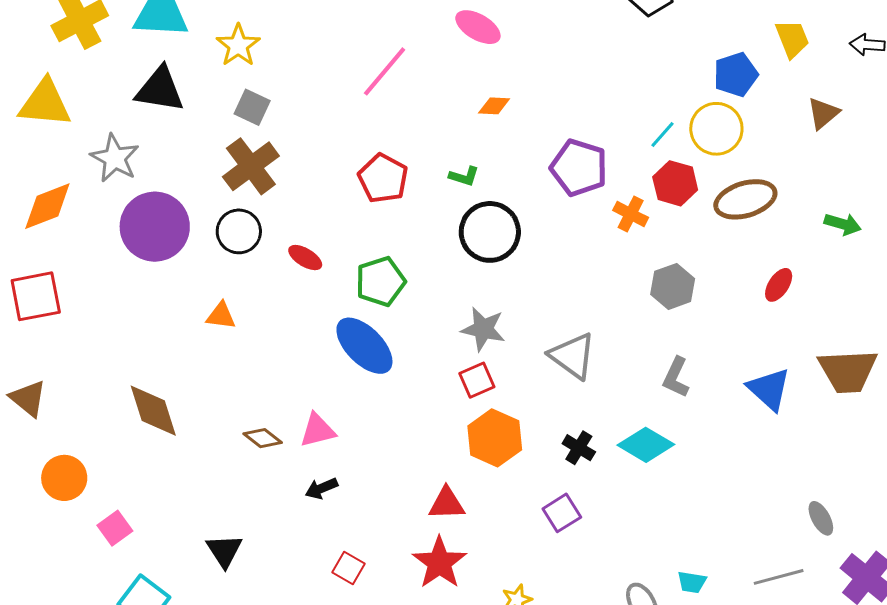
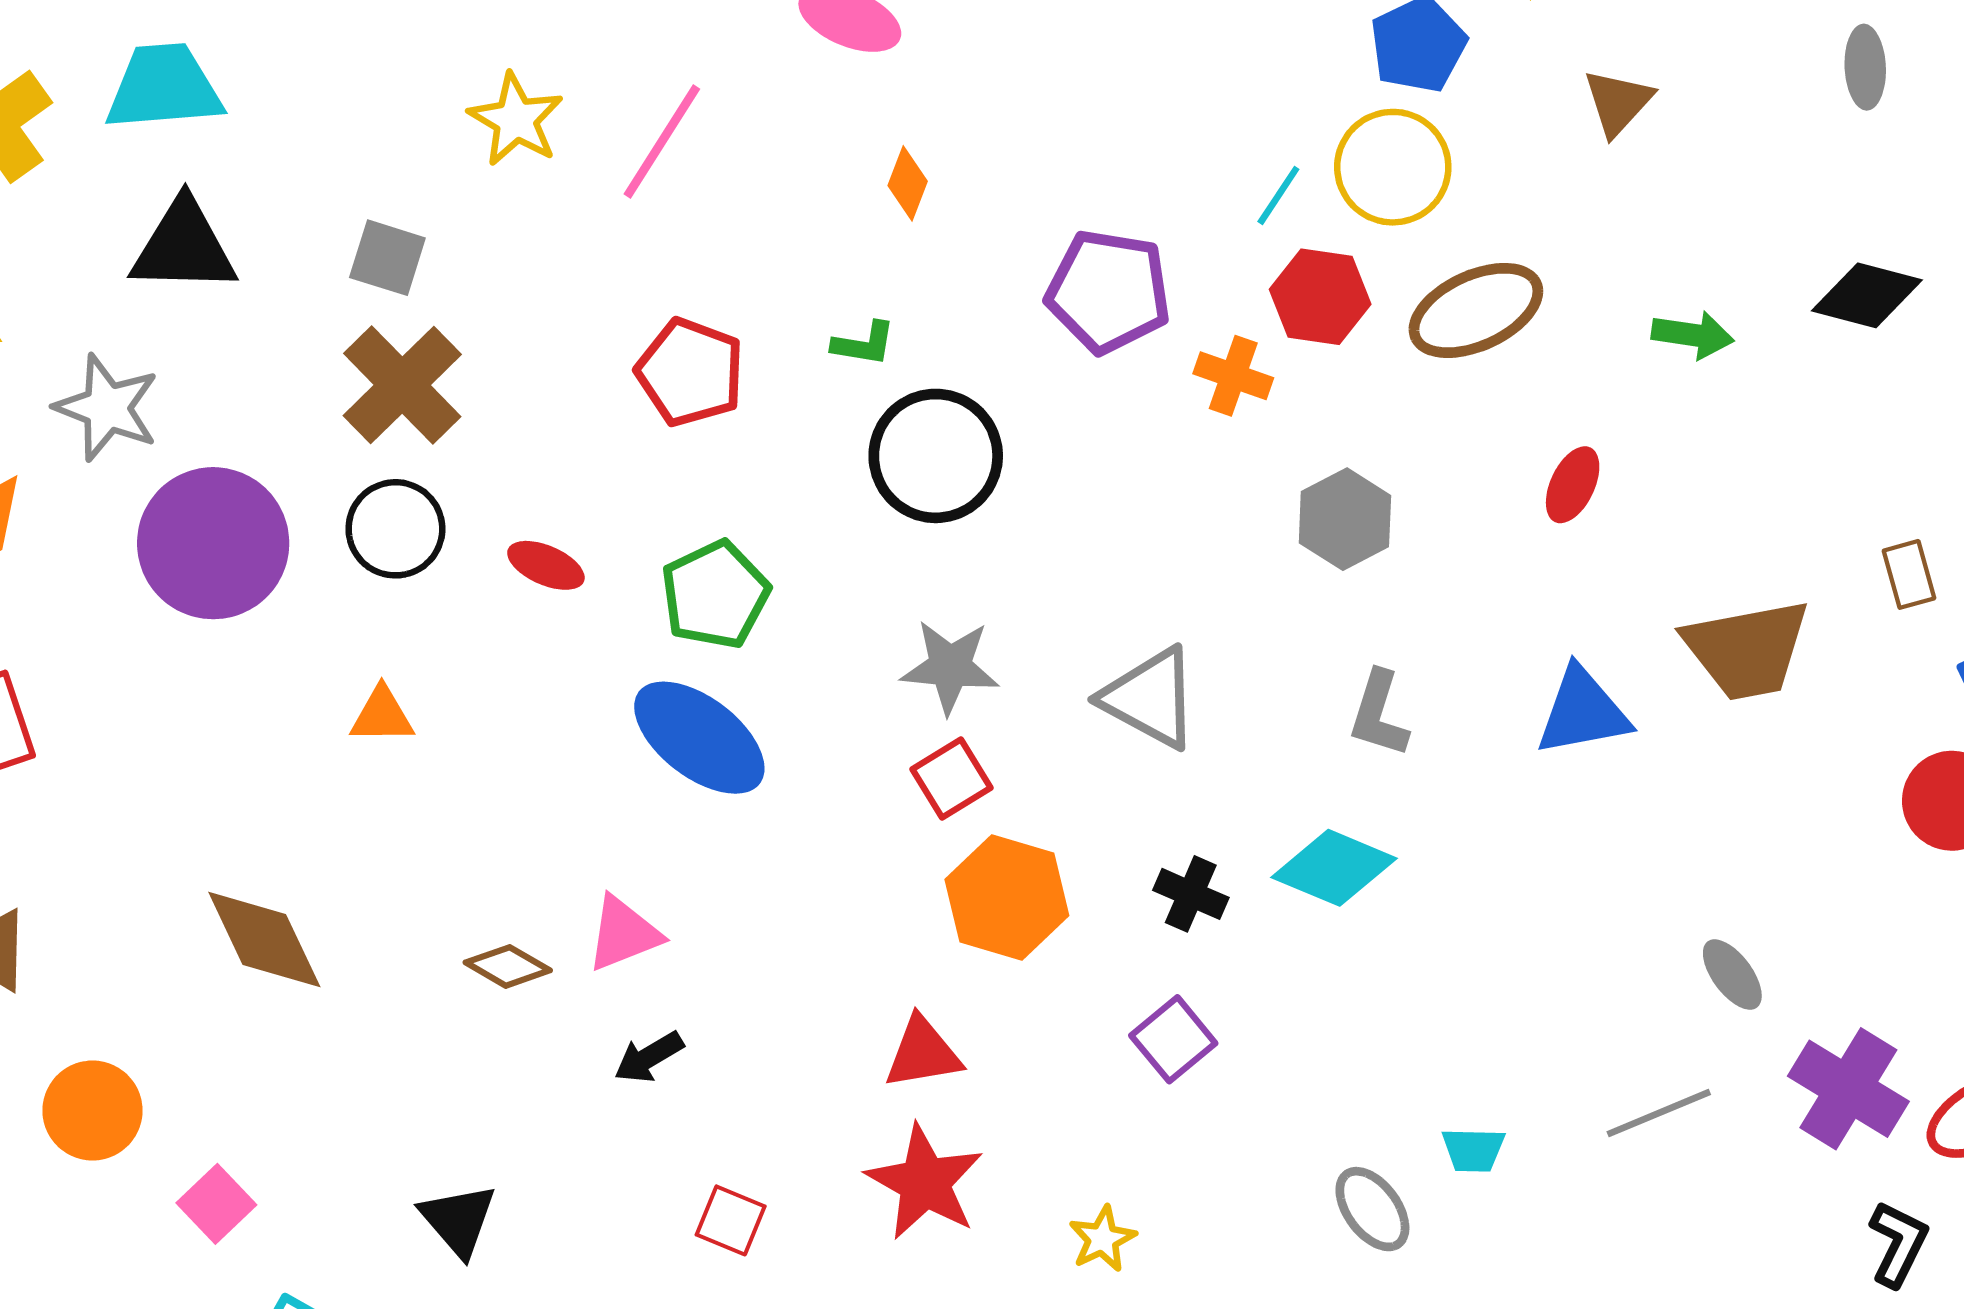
yellow star: (238, 45) -> (516, 120), moved
orange diamond: (494, 106) -> (908, 183), turned -64
blue triangle: (769, 389) -> (1583, 712), turned -45

